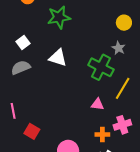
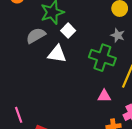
white square: (23, 43) -> (68, 31), moved
gray semicircle: (21, 67) -> (36, 36), moved

